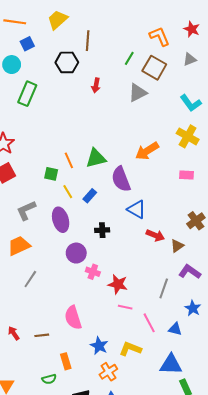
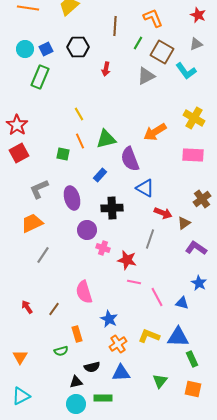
orange L-shape: (159, 36) -> (153, 18), moved
brown line: (88, 41) -> (115, 26), moved
blue square: (27, 44) -> (46, 49), moved
cyan L-shape: (191, 103) -> (186, 71), moved
pink rectangle: (187, 175) -> (193, 155), size x1.5
yellow line: (68, 192) -> (79, 114), moved
black cross: (102, 230) -> (112, 208), size x1.5
gray line: (164, 288) -> (150, 239), moved
brown line: (42, 335) -> (54, 309), turned -48
yellow L-shape: (130, 349) -> (149, 336), moved

